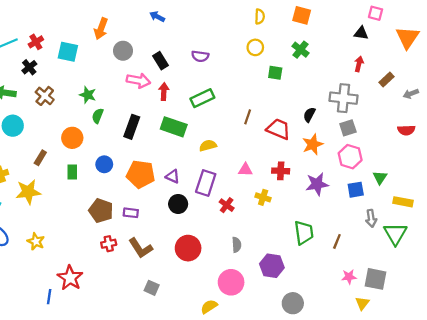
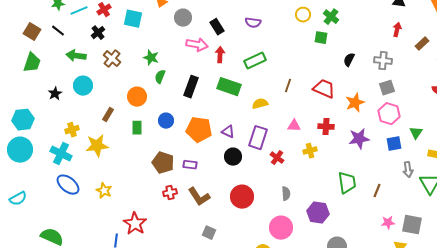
green cross: (301, 50) -> (331, 17), moved
gray cross: (344, 98) -> (383, 61), size x0.7
black semicircle: (309, 115) -> (349, 60), moved
brown line: (248, 117) -> (288, 86), moved
yellow cross: (263, 197) -> (310, 151), turned -32

